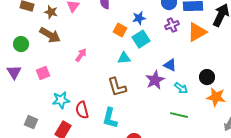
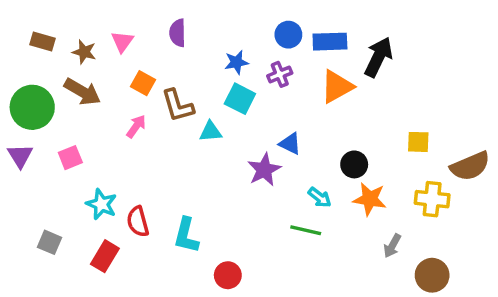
purple cross: (172, 25) -> (280, 74), moved
orange square: (120, 30) -> (143, 83), moved
cyan square: (141, 39) -> (240, 99), turned -30
green circle: (21, 44) -> (32, 107), size x1.6
brown L-shape: (117, 87) -> (178, 106), moved
cyan arrow: (181, 88) -> (320, 197), moved
cyan star: (61, 100) -> (101, 204), turned 30

